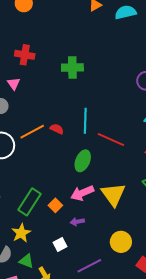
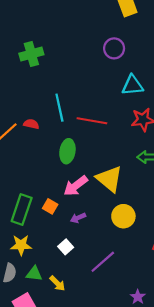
yellow star: (21, 233) -> (21, 245), turned -30
yellow circle: (121, 242) -> (123, 216), moved

